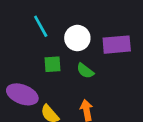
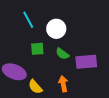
purple rectangle: (117, 45) -> (86, 62), moved

